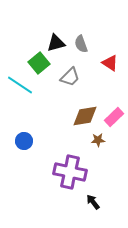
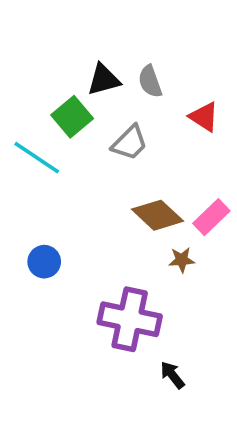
brown diamond: (85, 116) -> (158, 215), turned 52

